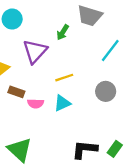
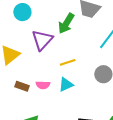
green arrow: (63, 32) -> (66, 23), size x1.5
brown rectangle: (16, 92) -> (22, 86), moved

